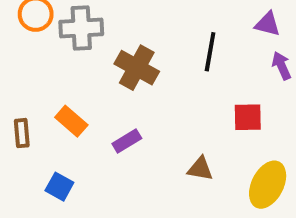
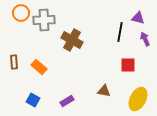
black line: (210, 52) -> (120, 32), moved
brown rectangle: (22, 133) -> (14, 62), moved
purple rectangle: (127, 141) -> (67, 101), moved

